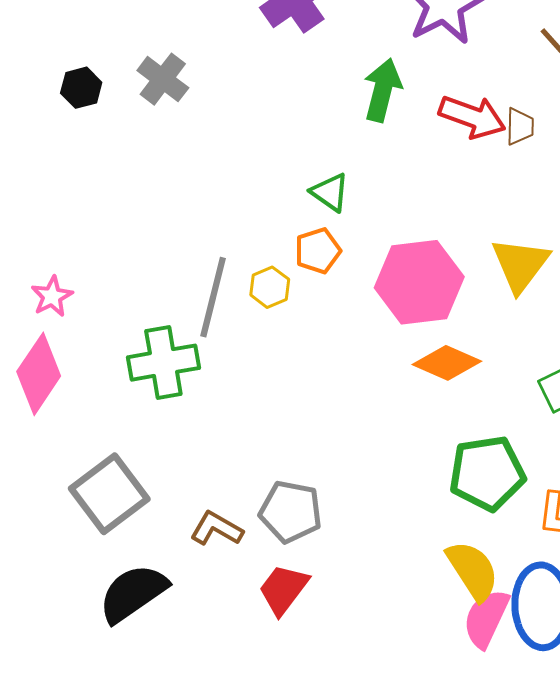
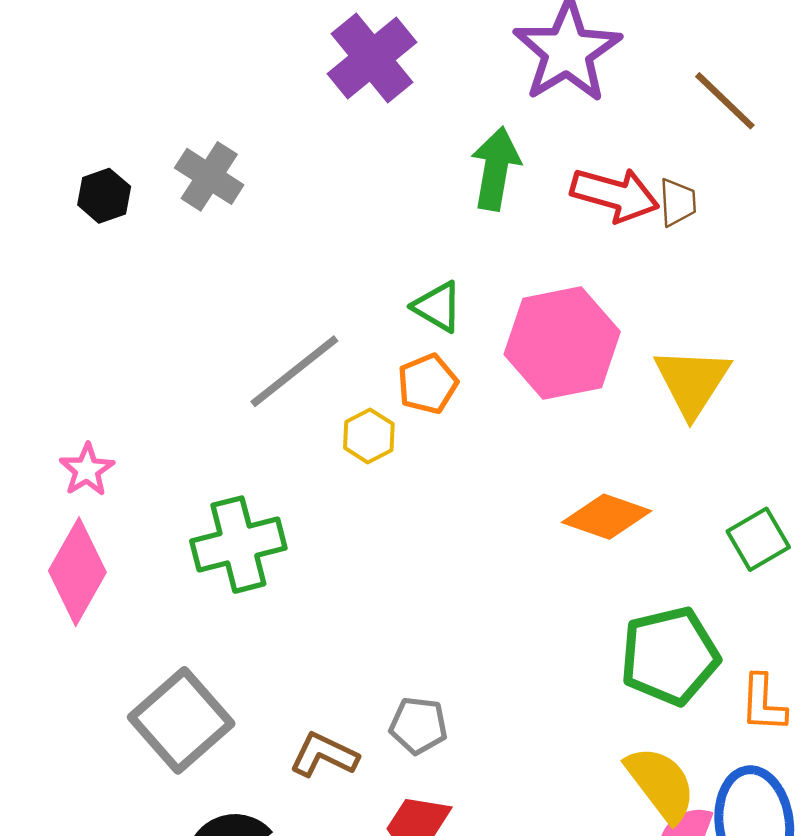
pink hexagon: (419, 282) -> (562, 343), moved
gray line: (213, 297) -> (294, 371), moved, turned 42
gray pentagon: (291, 512) -> (418, 725), size x0.7

